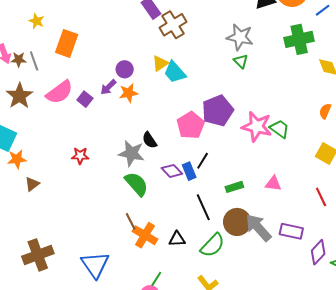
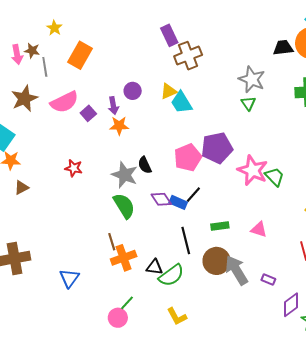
brown star: (19, 59) -> (32, 51), moved
purple arrow: (108, 87) -> (113, 106), turned -66
orange star: (129, 93) -> (119, 126), moved
blue rectangle: (189, 171) -> (178, 202), turned -54
purple rectangle: (291, 231) -> (268, 280), size x0.6
orange cross: (145, 235) -> (124, 258), turned 30
green semicircle: (213, 245) -> (171, 275), moved
blue triangle: (95, 265) -> (69, 278), size x0.7

